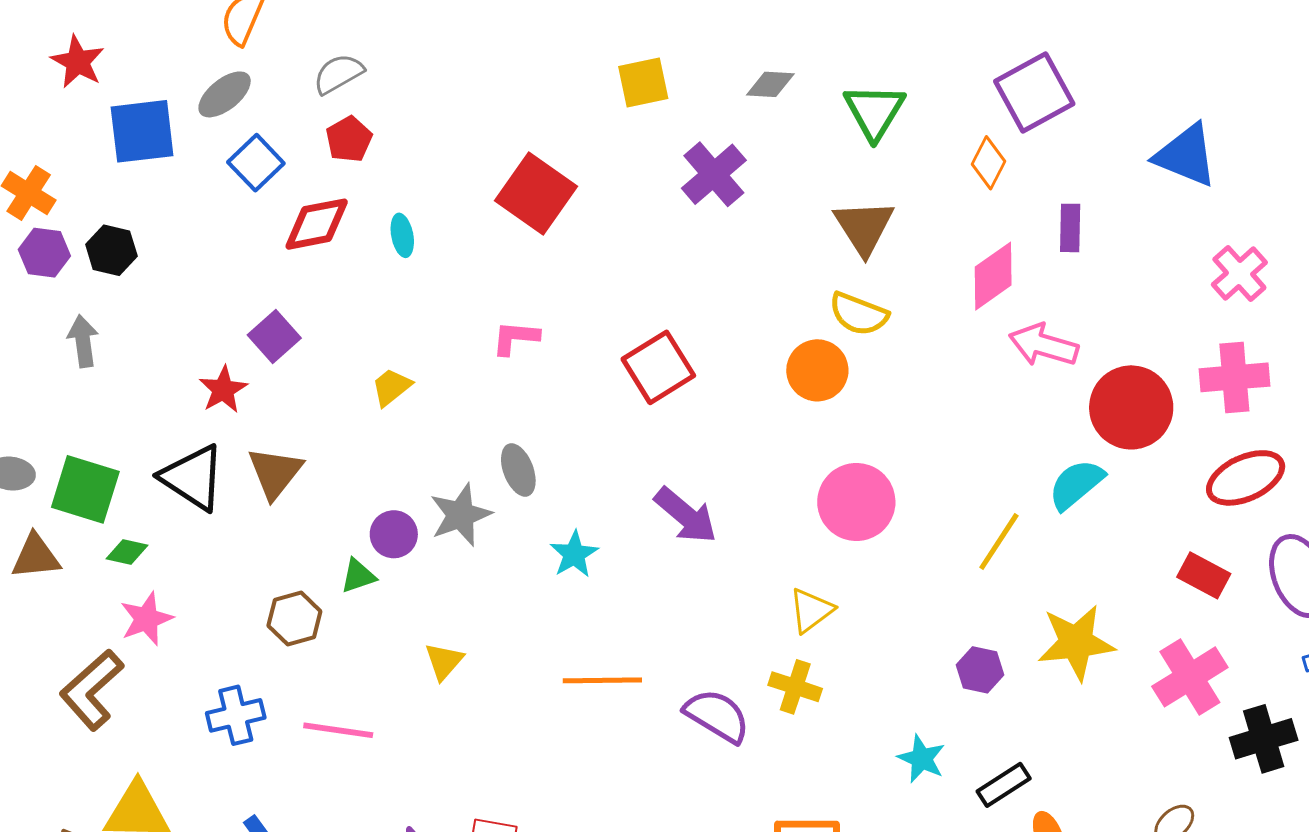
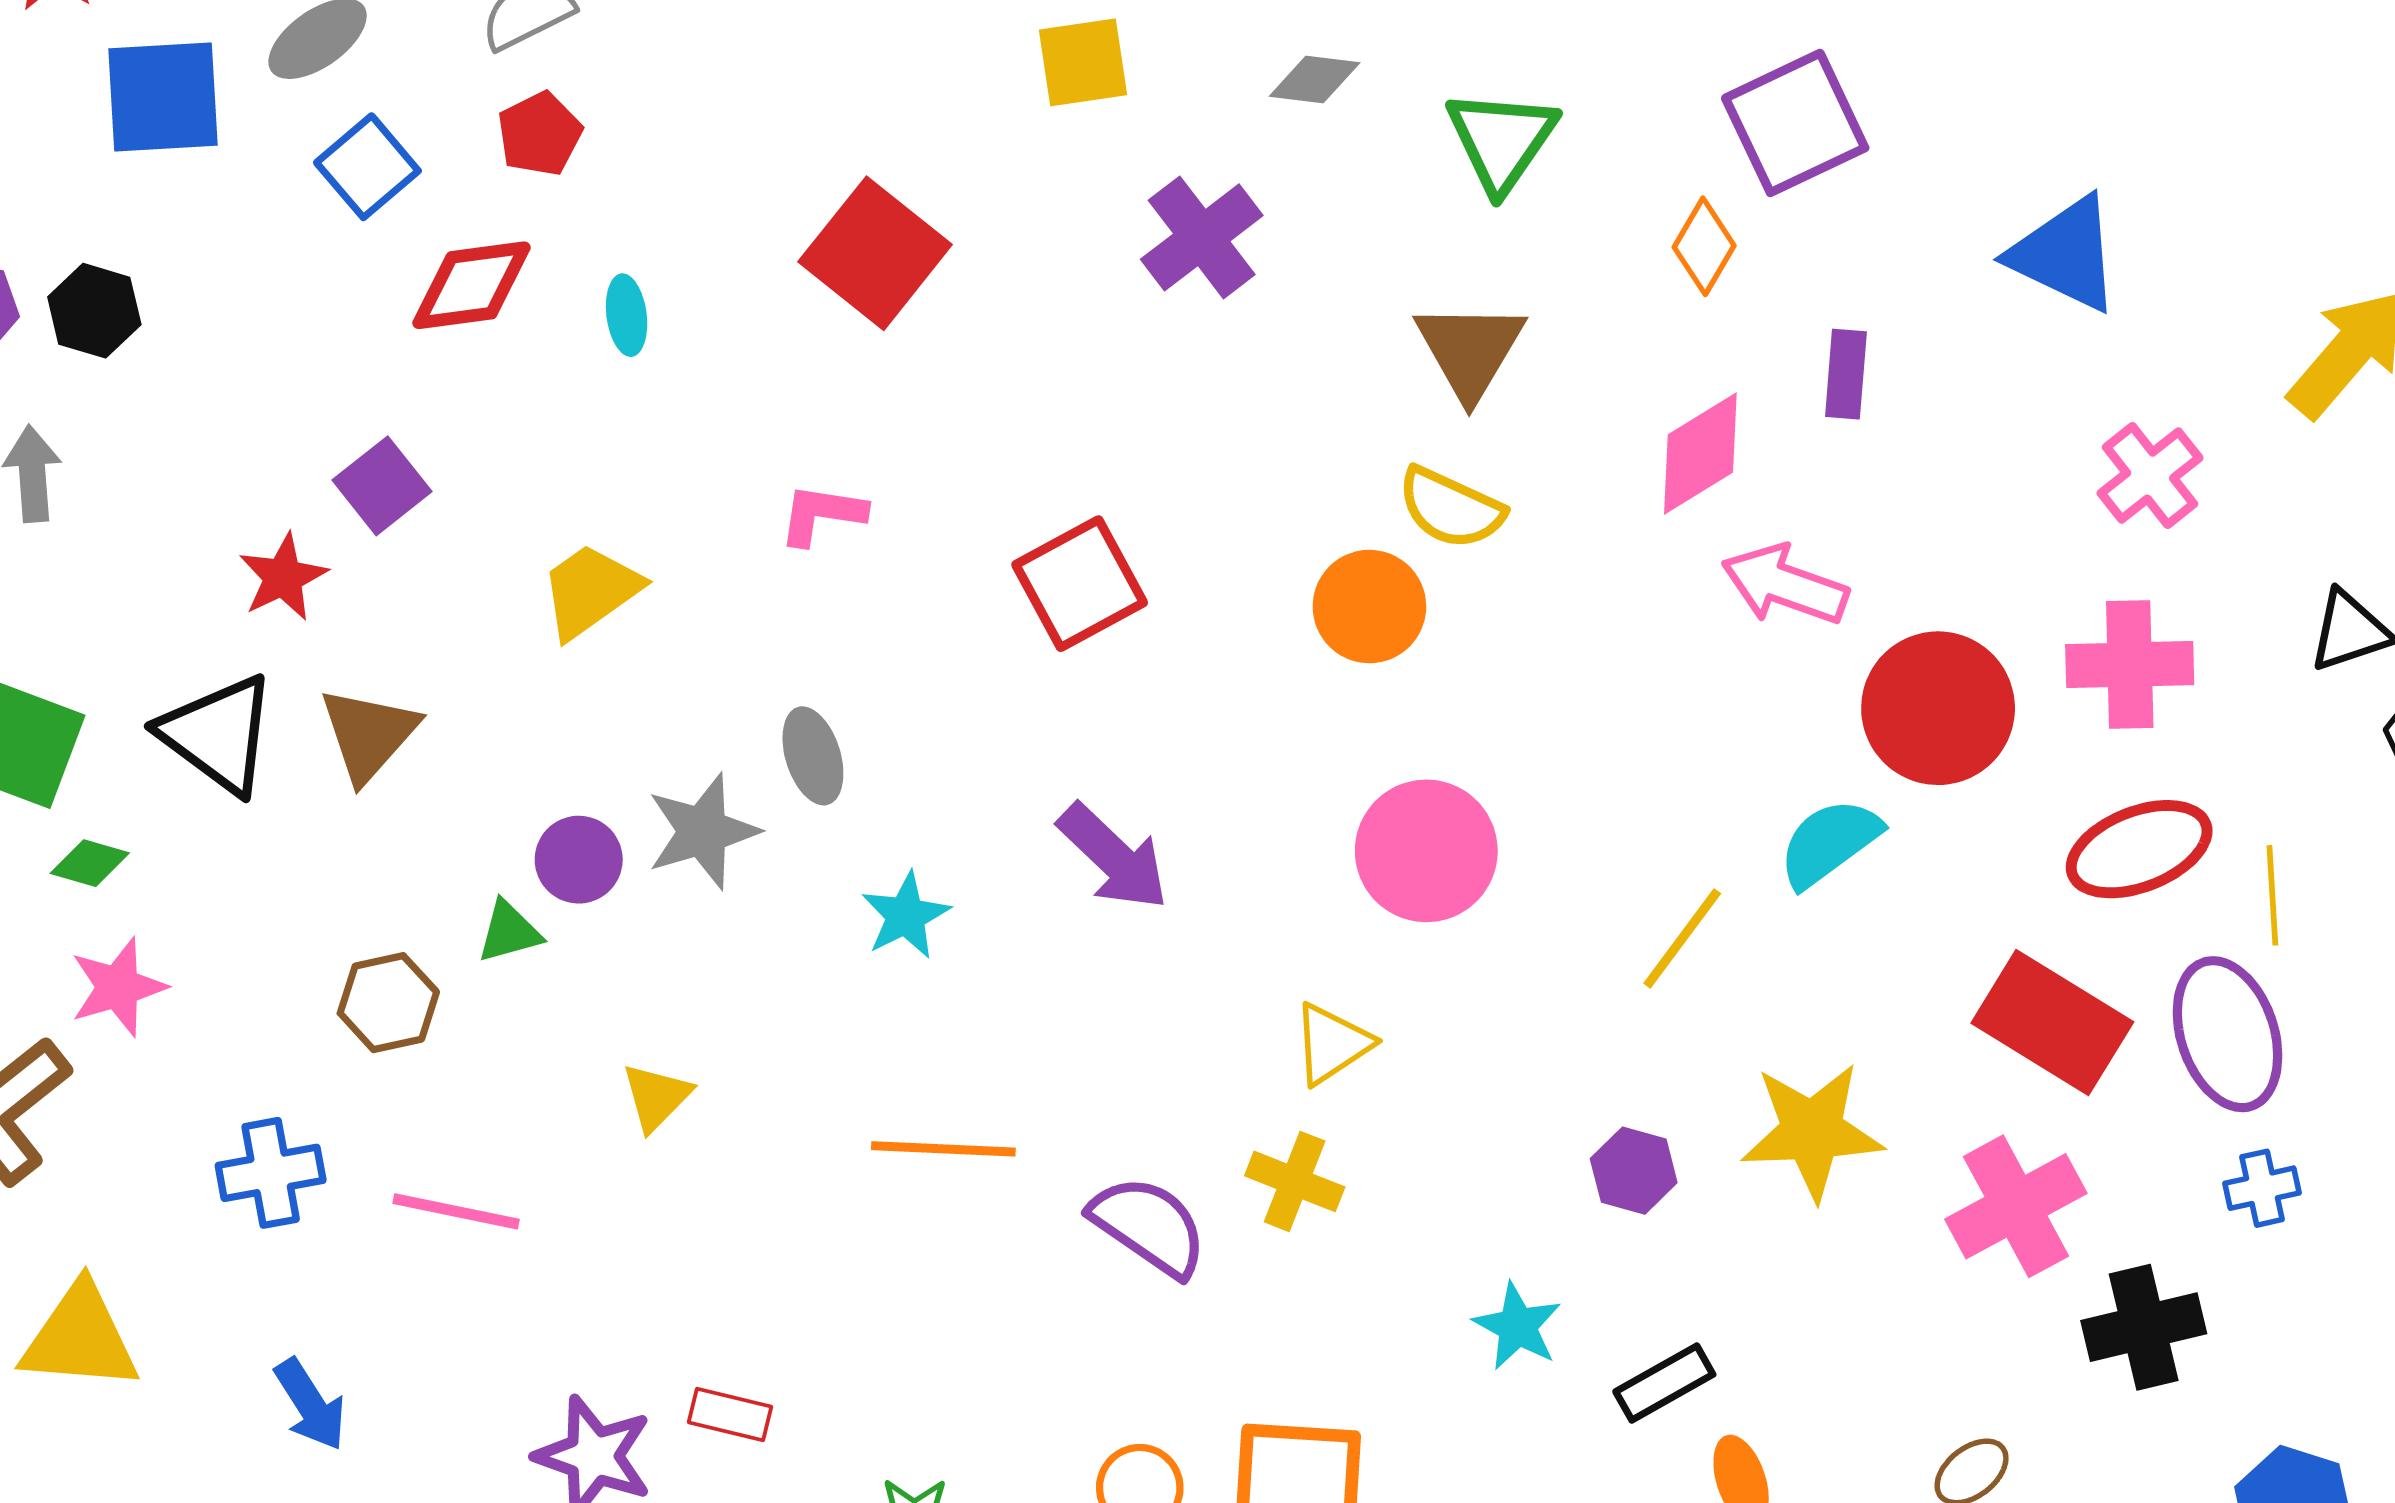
yellow trapezoid: (391, 387) -> (590, 591), size x1.4
red rectangle: (1204, 575) -> (2052, 1022), size x1.6

